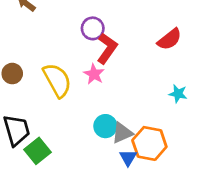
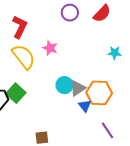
purple circle: (93, 28) -> (70, 13), moved
red L-shape: (107, 48) -> (20, 27), moved
green square: (37, 151) -> (16, 93), moved

